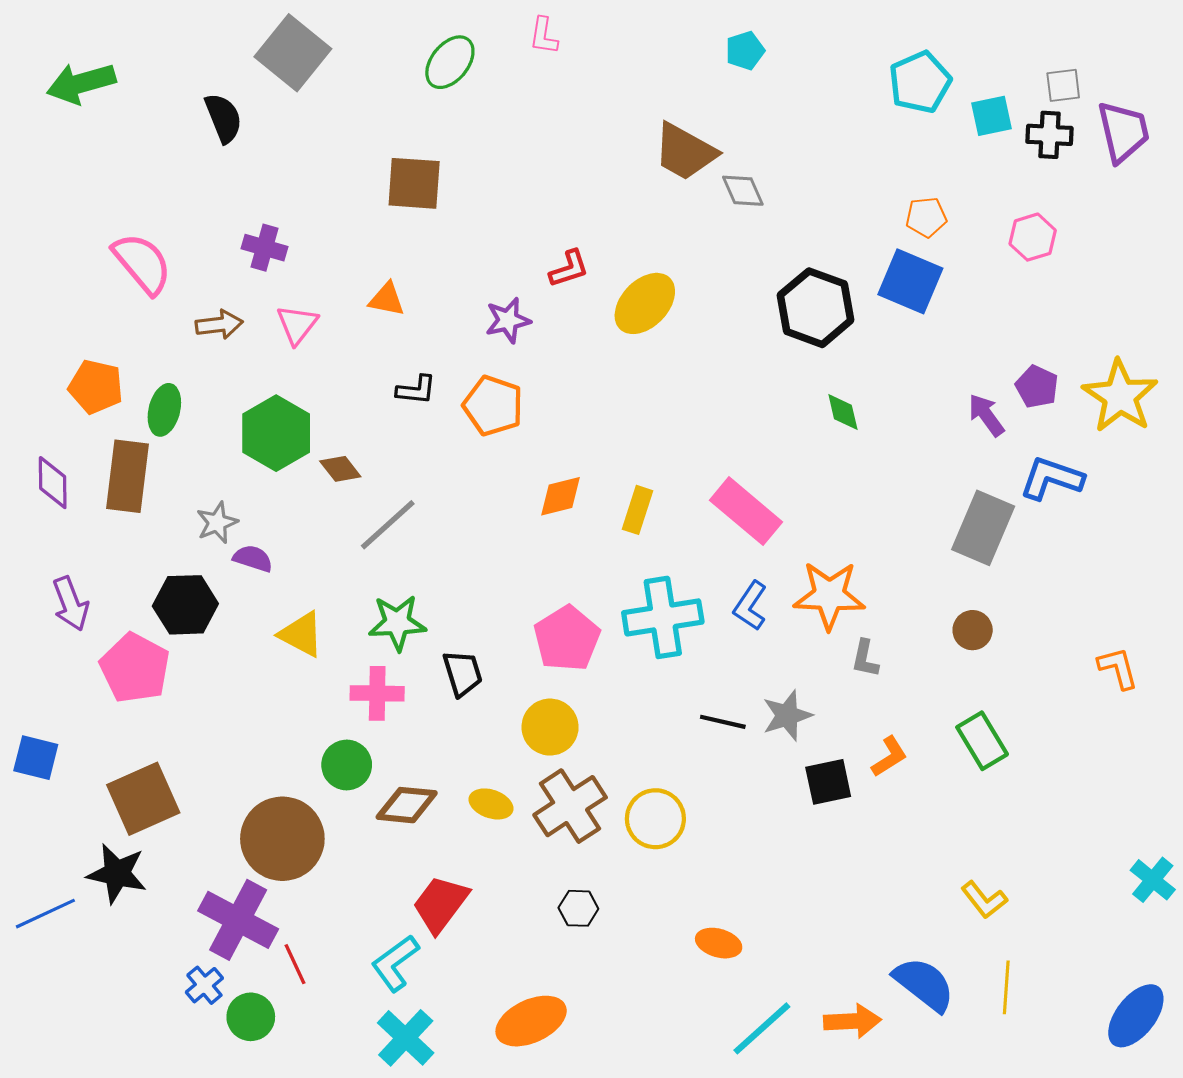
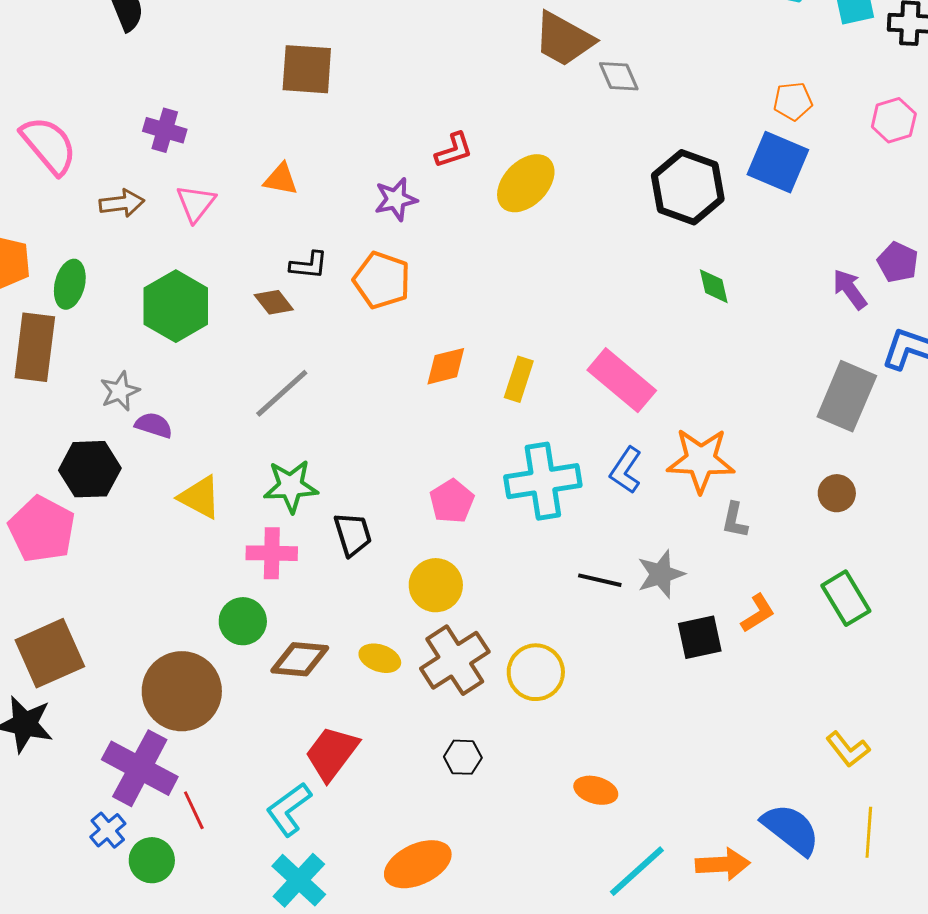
brown diamond: (340, 469) -> (274, 302), moved
pink pentagon: (567, 639) -> (452, 501), size x0.7

